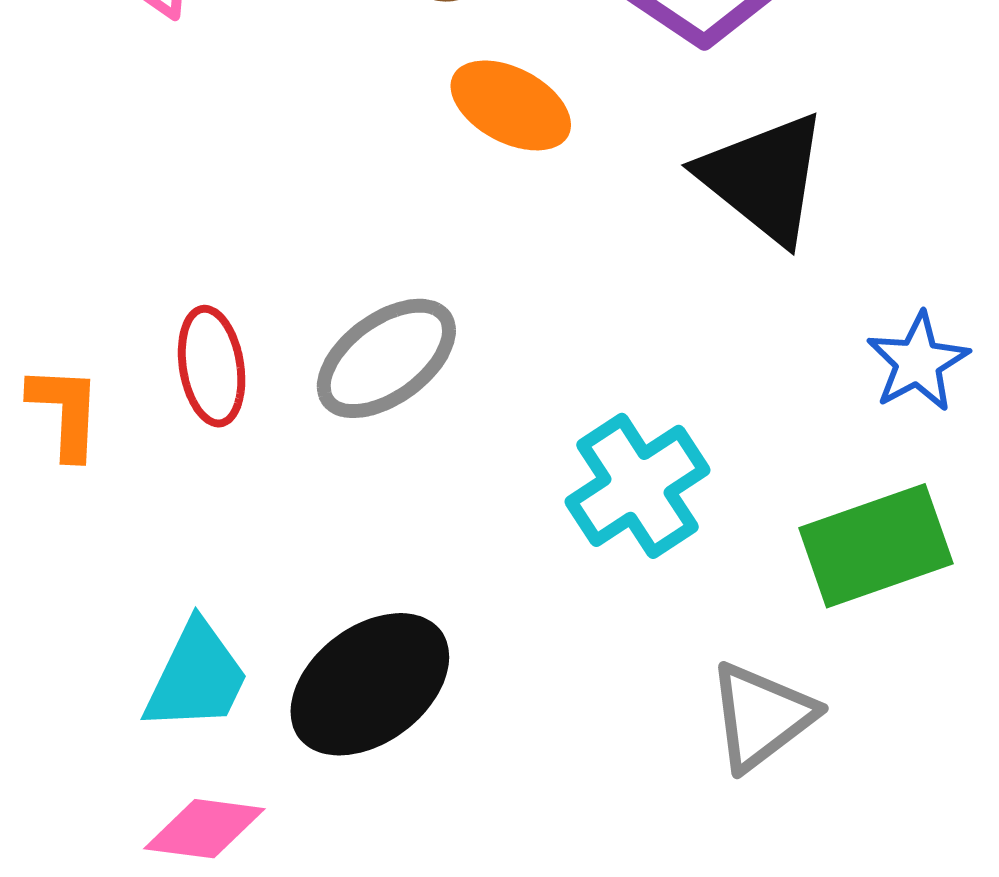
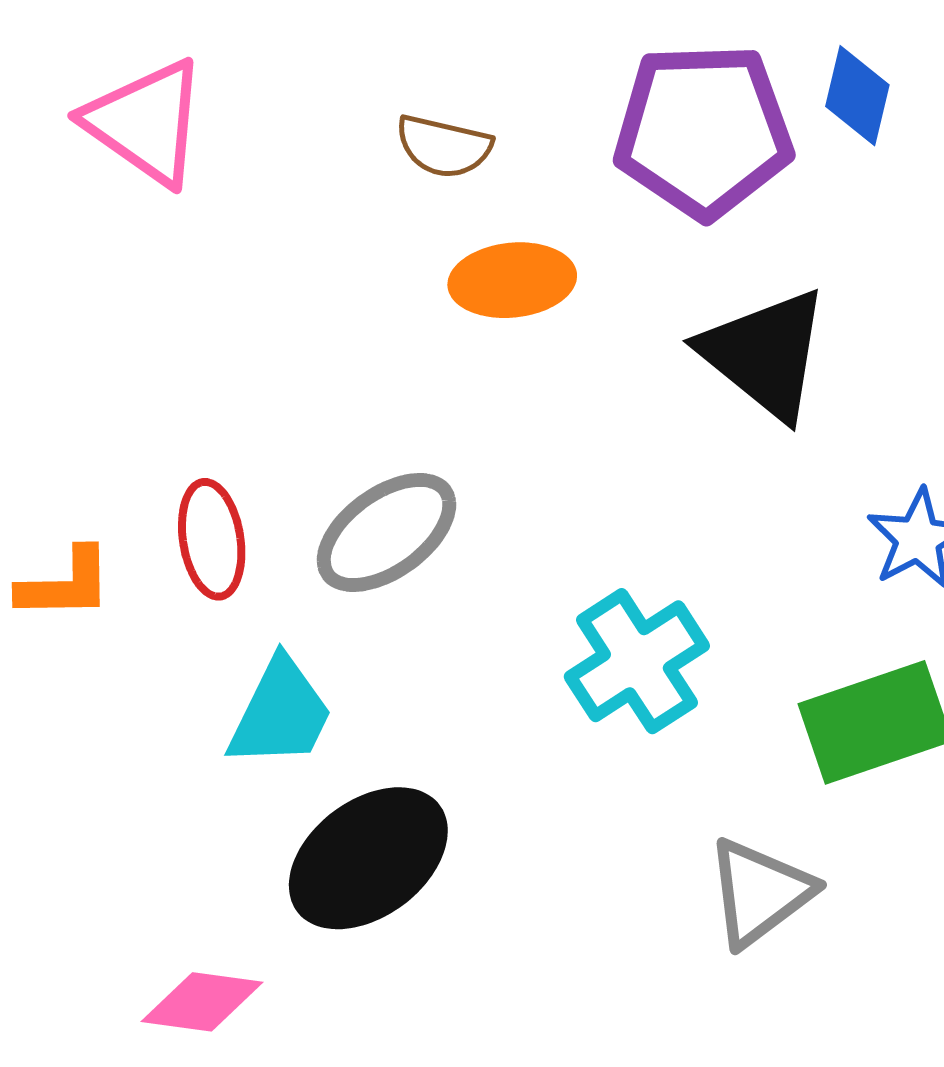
orange ellipse: (511, 105) -> (512, 280), turned -34
orange L-shape: (65, 412) -> (65, 584), turned 86
cyan trapezoid: (196, 677) -> (280, 713), moved

